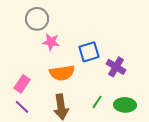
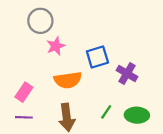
pink star: (51, 42) -> (56, 46), turned -30
purple line: (22, 107) -> (24, 117), turned -42

